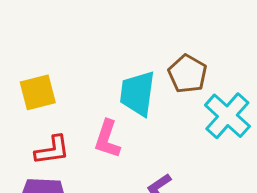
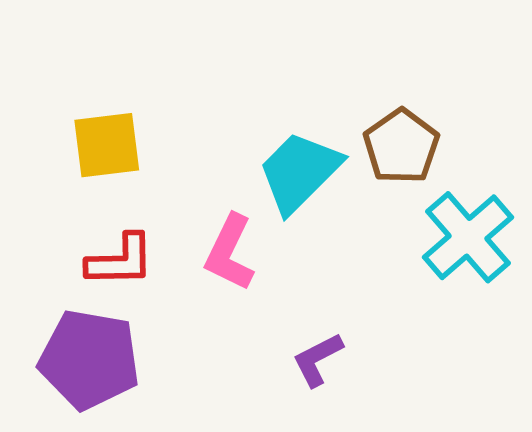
cyan trapezoid: (137, 93) -> (299, 172), turned 30

